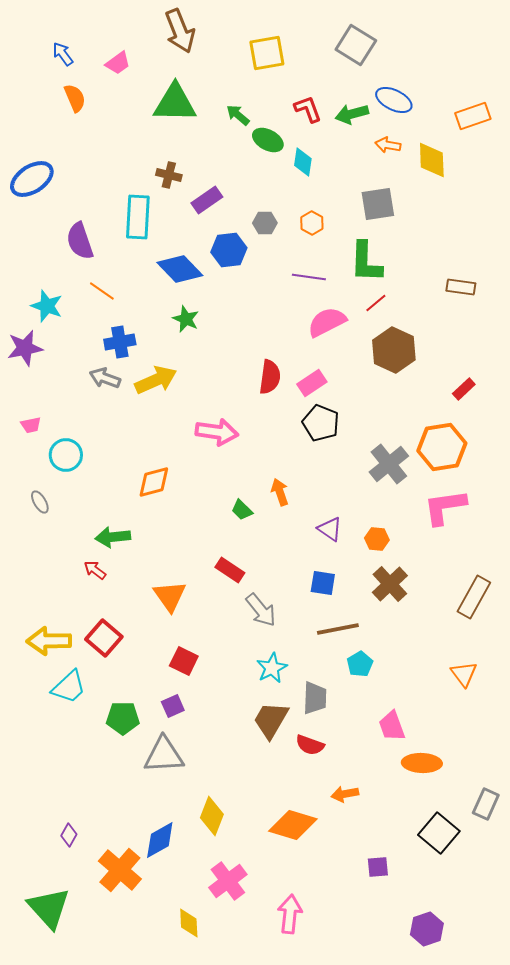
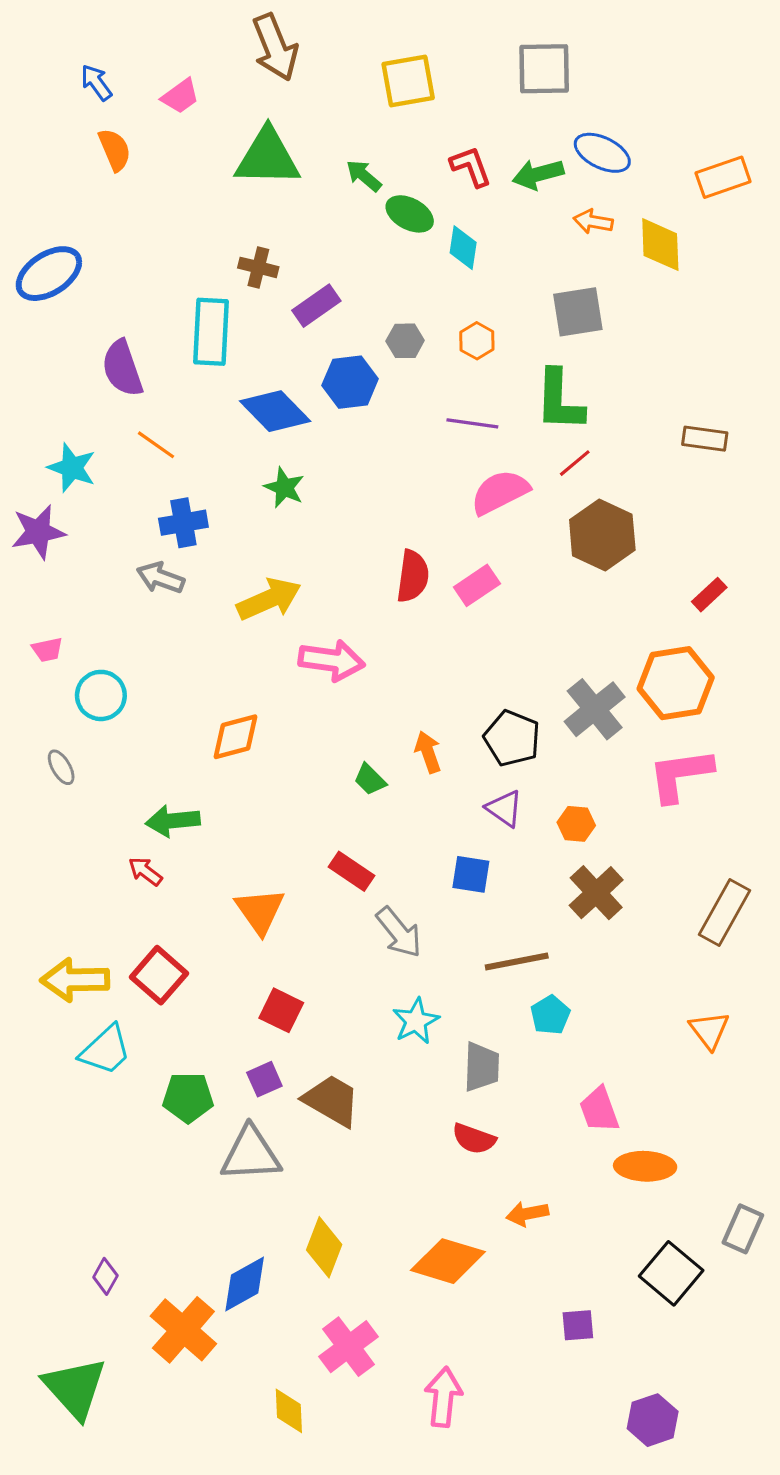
gray square: (356, 45) -> (544, 69), turned -33
yellow arrow: (156, 380) -> (269, 599), moved
black pentagon: (321, 423) -> (512, 738), moved
blue square: (323, 583) -> (471, 874), moved
brown trapezoid: (271, 720) -> (332, 1101), moved, turned 90

